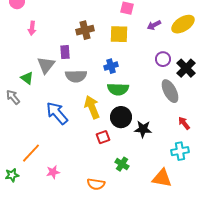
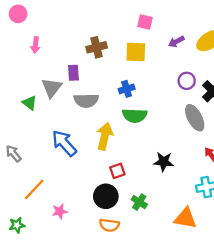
gray arrow: (13, 97) -> (13, 154), moved
yellow arrow: (92, 107) -> (105, 136), turned 35
black circle: (121, 117) -> (106, 196), moved
green star: (12, 175) -> (17, 225), moved

